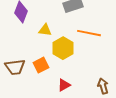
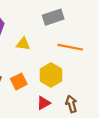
yellow hexagon: (63, 48) -> (51, 75), moved
brown arrow: (103, 86) -> (71, 104), moved

